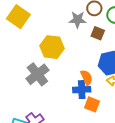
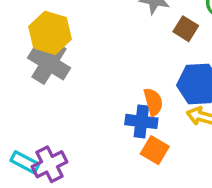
yellow hexagon: (52, 47) -> (50, 33), moved
gray cross: (37, 74) -> (49, 63), moved, turned -30

